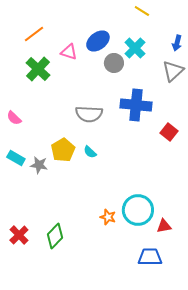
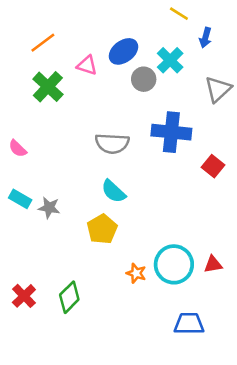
blue arrow: (177, 43) -> (205, 38), moved
yellow pentagon: (63, 150) -> (102, 229), moved
cyan semicircle: (90, 152) -> (113, 191), size x1.5
red triangle: (164, 226) -> (213, 264), moved

